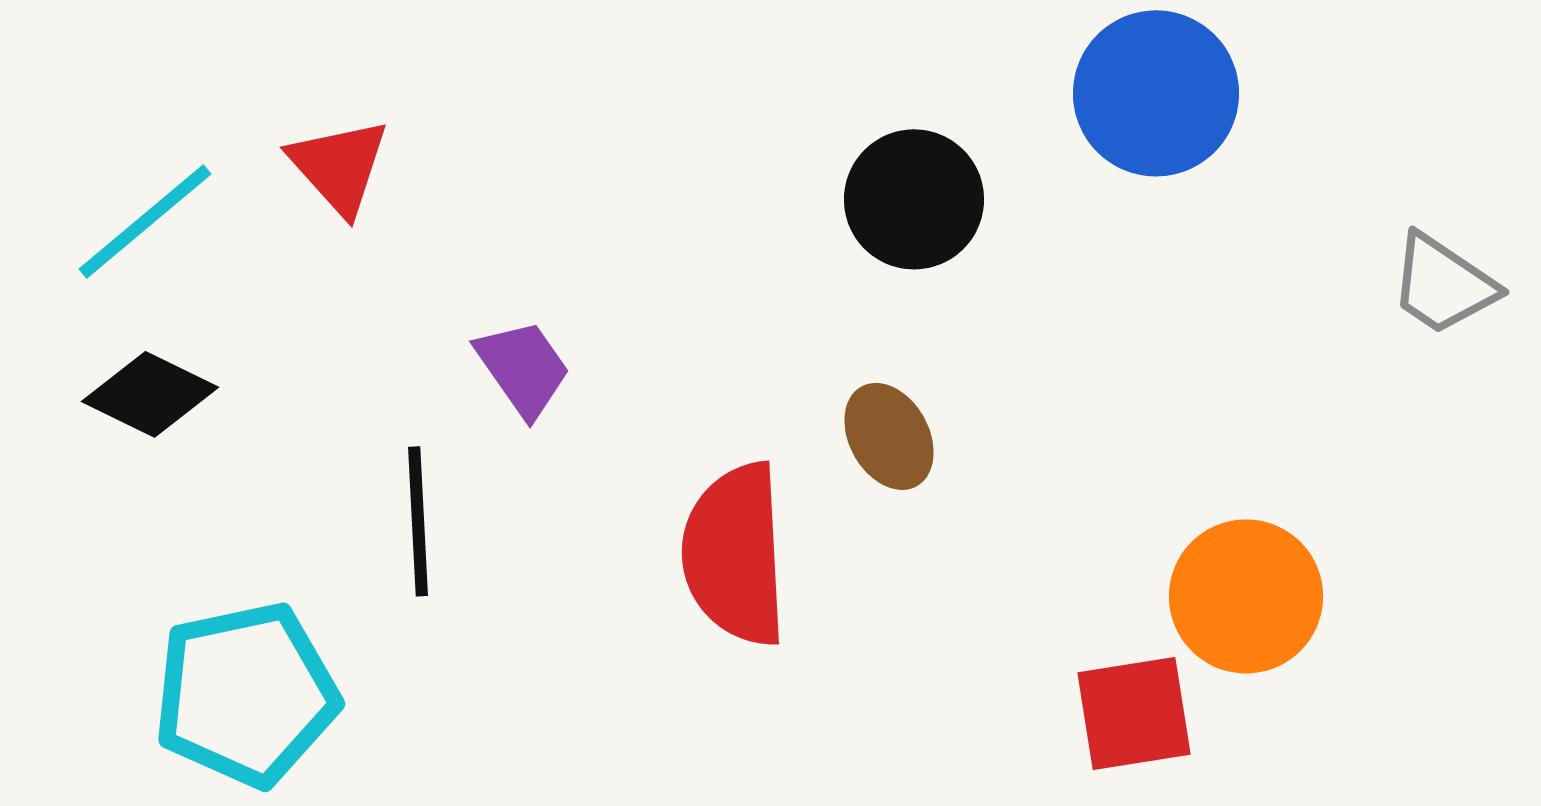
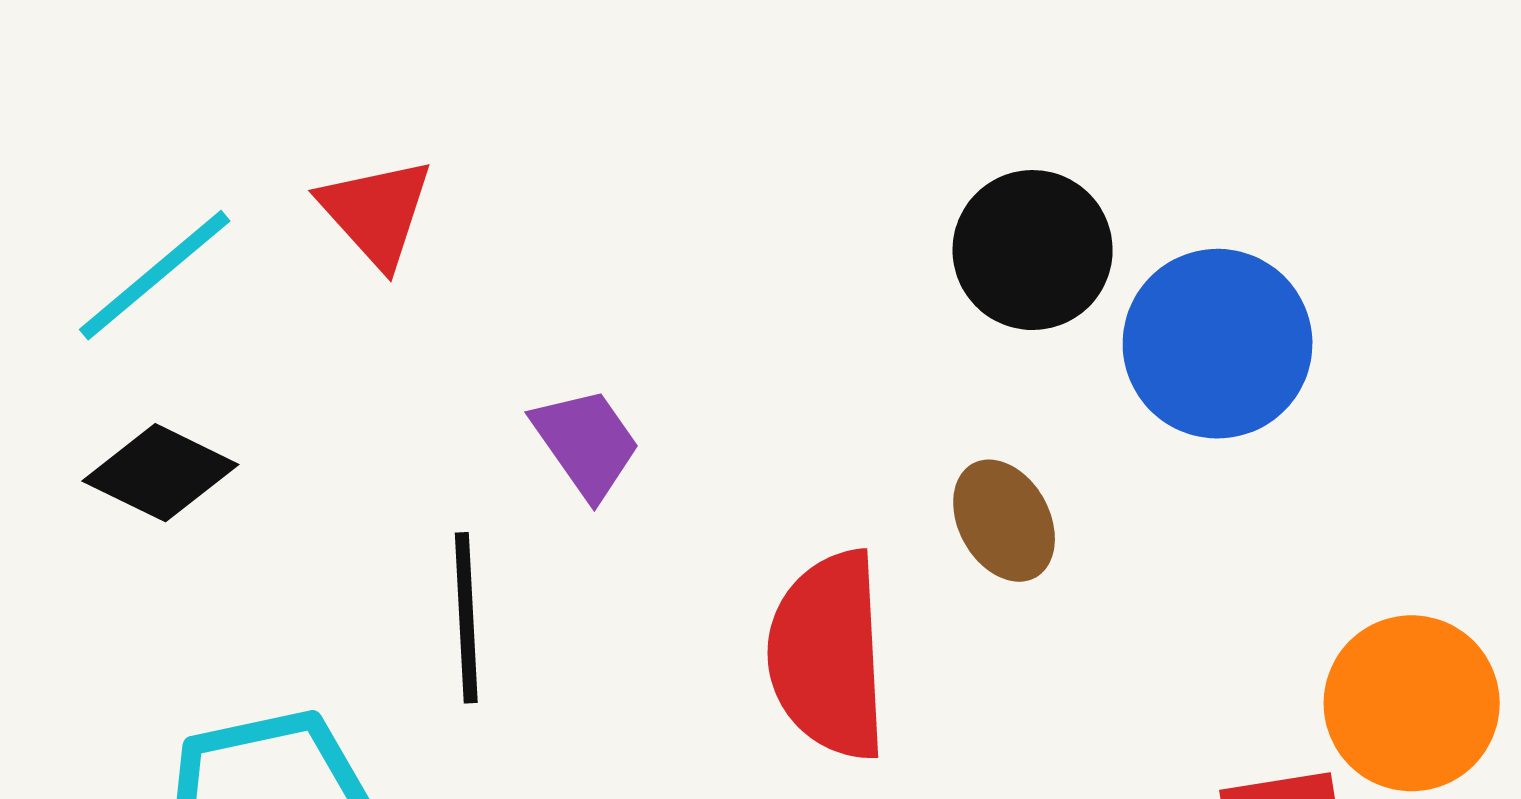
blue circle: (1156, 93) -> (1218, 344), moved

